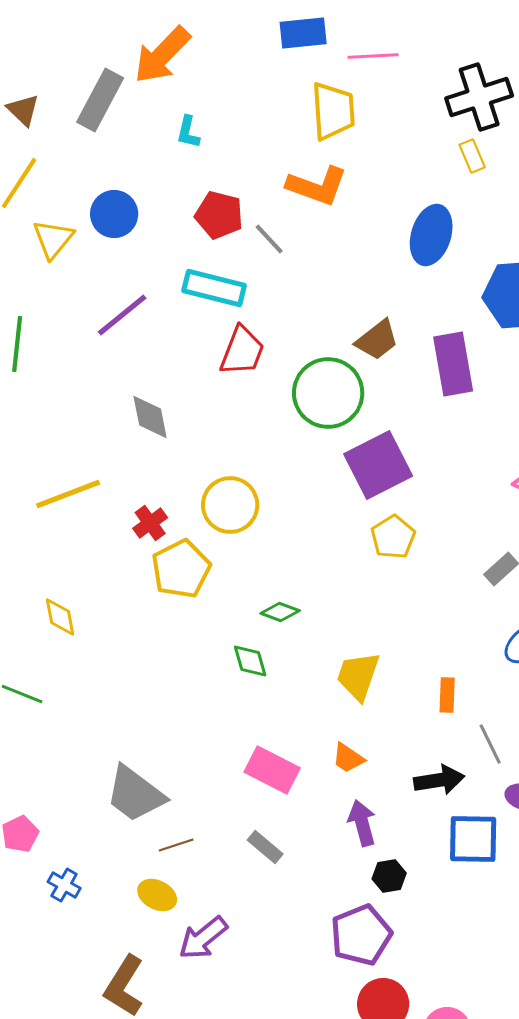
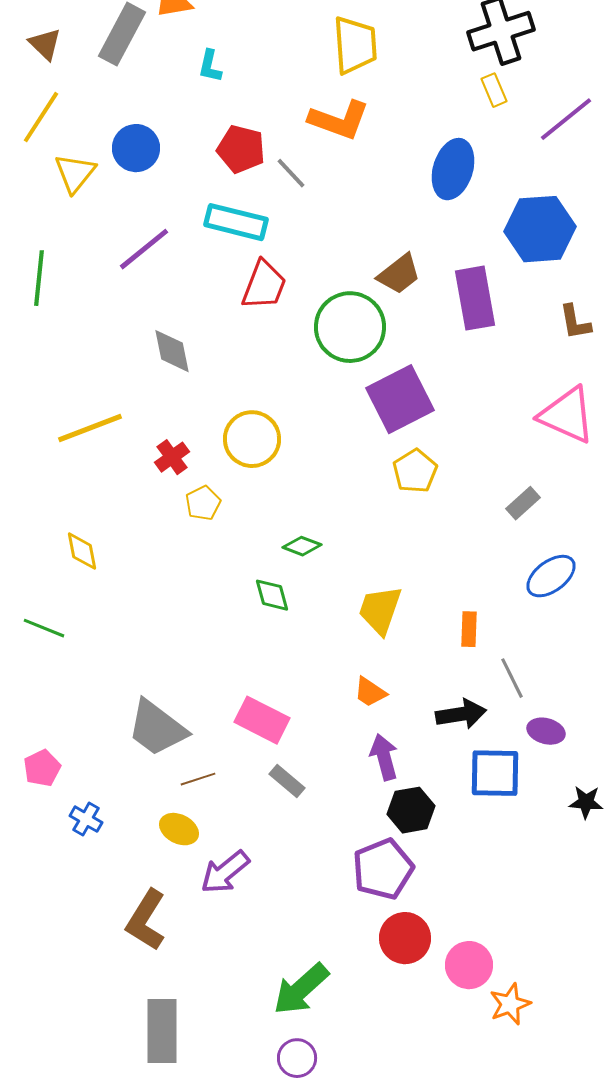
yellow pentagon: (181, 569) -> (203, 503), size x0.6
pink rectangle: (272, 770) -> (262, 720), moved
black hexagon: (389, 876) -> (411, 810), size x1.4

